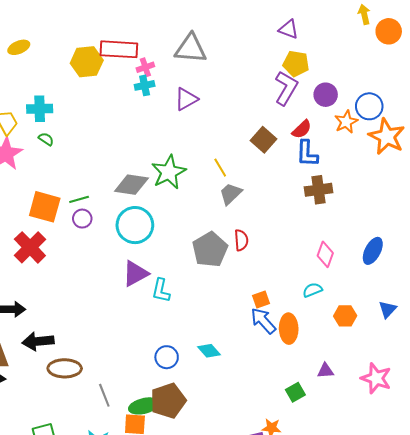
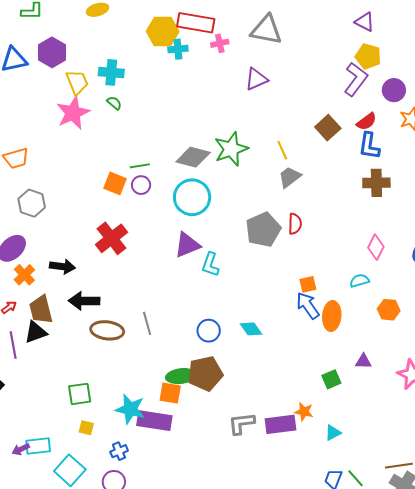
cyan cross: (145, 85) -> (178, 49), moved
orange square: (45, 207) -> (115, 183), moved, size x0.7
red cross: (30, 247) -> (111, 238), moved
gray line: (104, 395) -> (147, 323), moved

